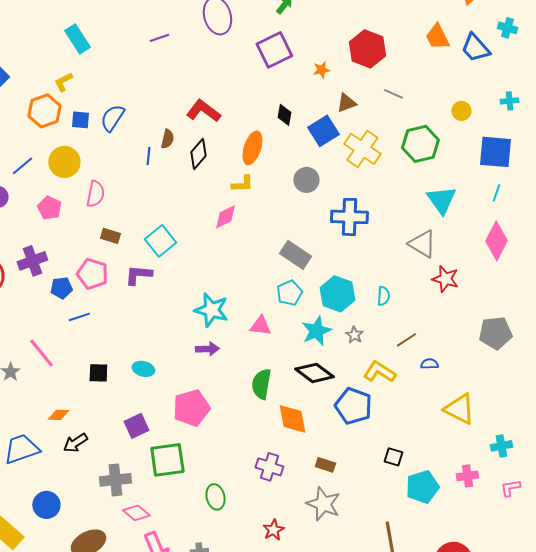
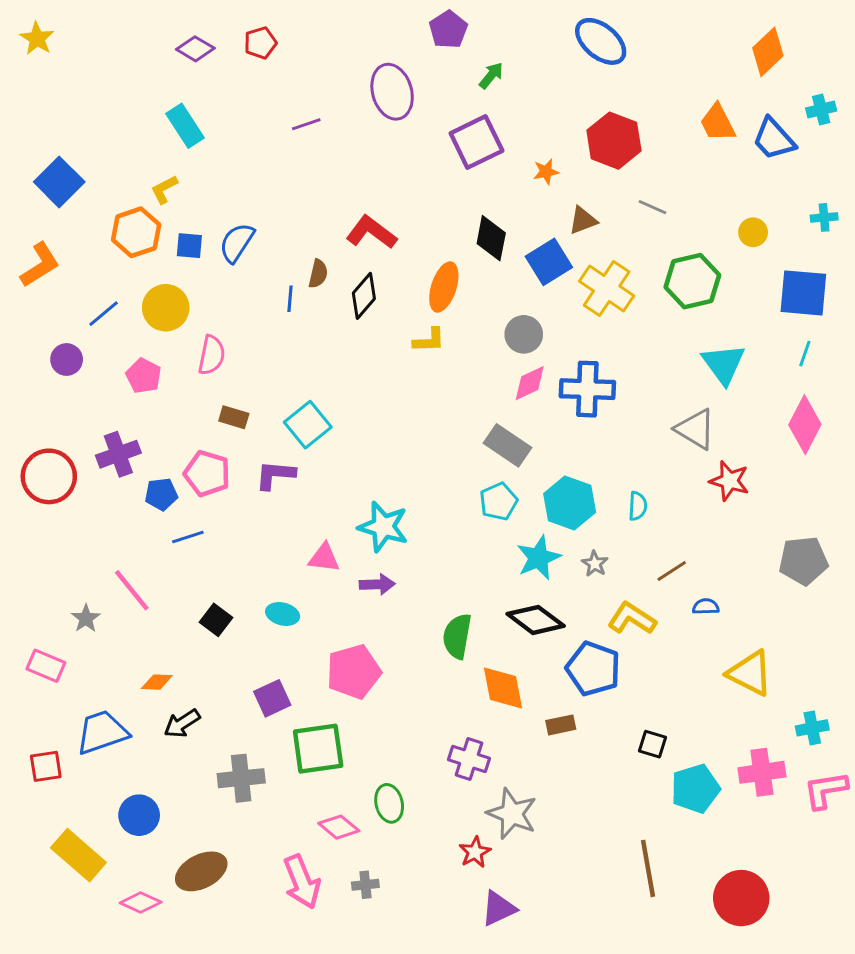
cyan cross: (507, 28) -> (821, 109), turned -30
black diamond: (284, 115) -> (491, 238), size x1.4
pink diamond: (225, 217) -> (530, 383), moved
pink triangle: (260, 326) -> (324, 558), moved
black square: (98, 373) -> (216, 620), turned 35
brown rectangle: (325, 465) -> (561, 725), moved, turned -30
pink cross: (467, 476) -> (762, 772), size x1.4
pink L-shape: (510, 488) -> (826, 790), size x1.5
gray star: (323, 504) -> (512, 814), moved
pink diamond: (136, 513) -> (339, 827), moved

